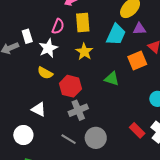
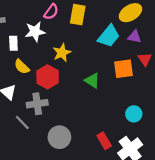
white rectangle: (27, 36) -> (13, 43), moved
yellow star: (84, 52) -> (62, 53), moved
yellow semicircle: (45, 73) -> (22, 67), moved
gray cross: (78, 110) -> (37, 104), moved
gray line: (69, 139) -> (22, 123), moved

